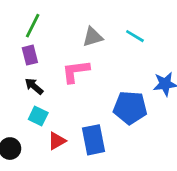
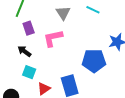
gray triangle: (93, 37) -> (63, 13), turned -42
purple rectangle: (30, 55) -> (29, 28), moved

